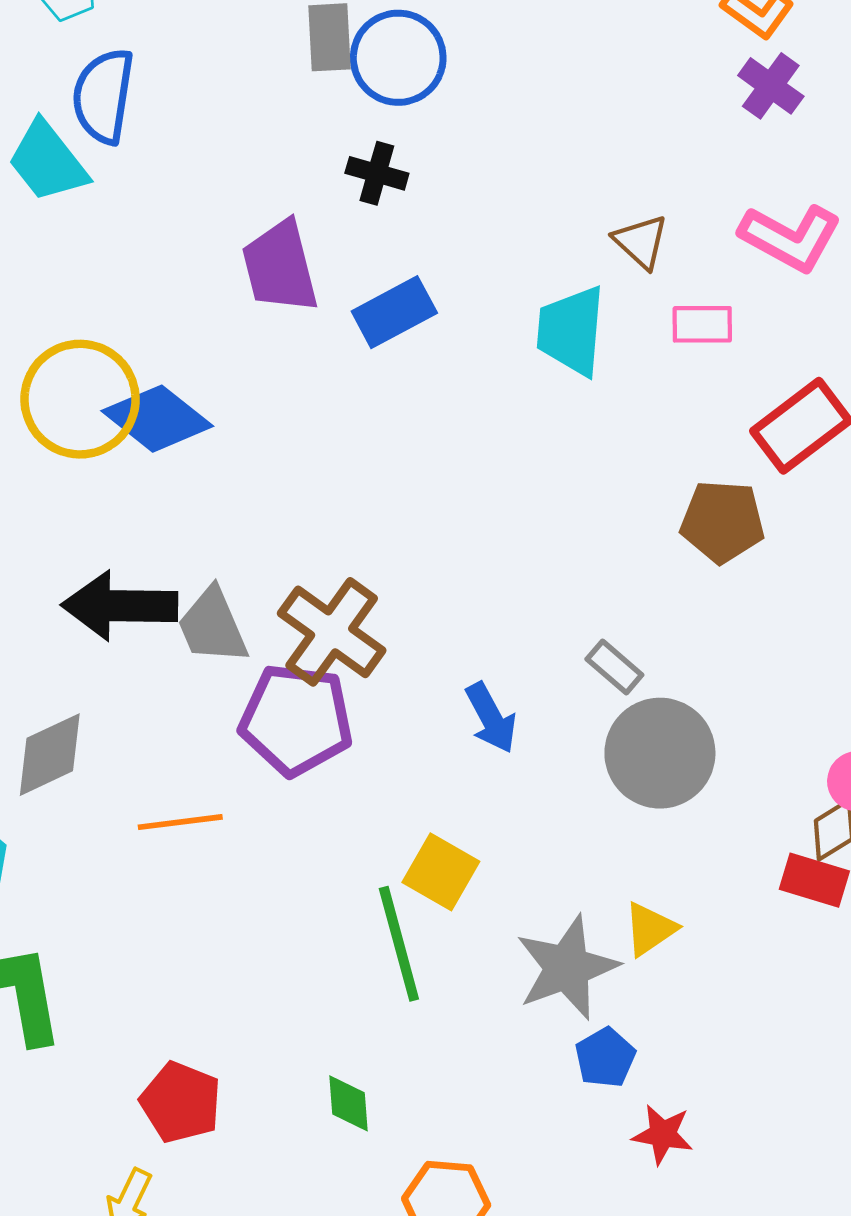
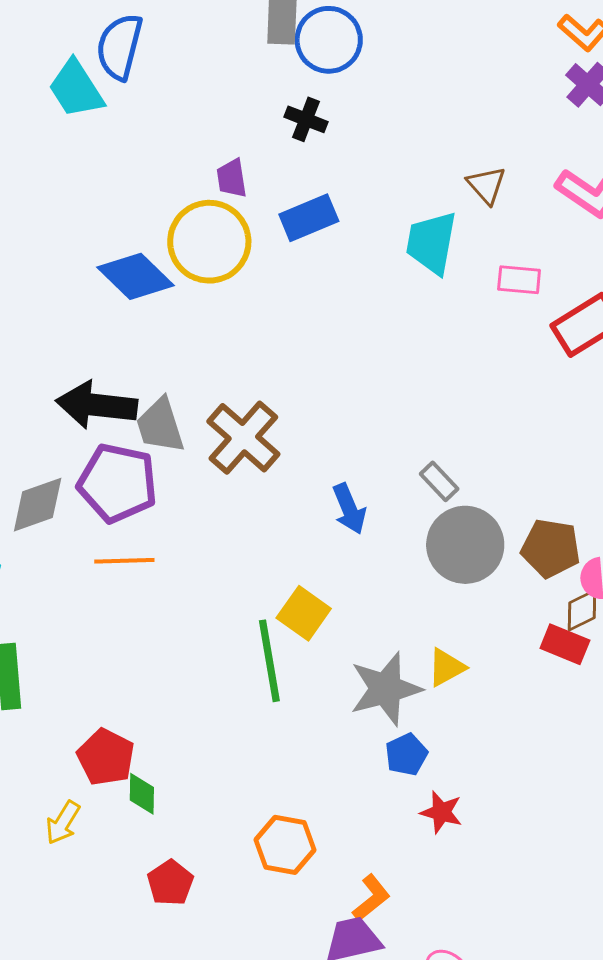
purple trapezoid: (280, 267) -> (232, 178), size x0.6
pink rectangle: (702, 324) -> (519, 280), moved
yellow circle: (80, 399) -> (209, 242), moved
brown pentagon: (722, 522) -> (551, 548), moved
purple pentagon: (296, 720) -> (118, 483), moved
green diamond: (348, 1103) -> (142, 794), moved

